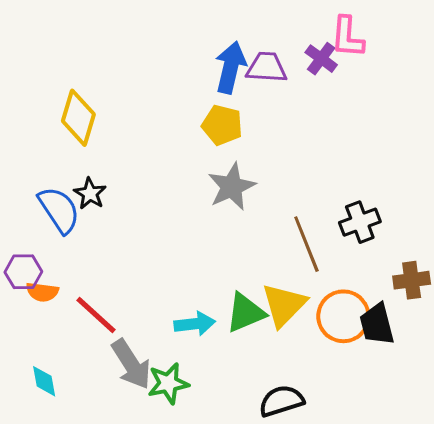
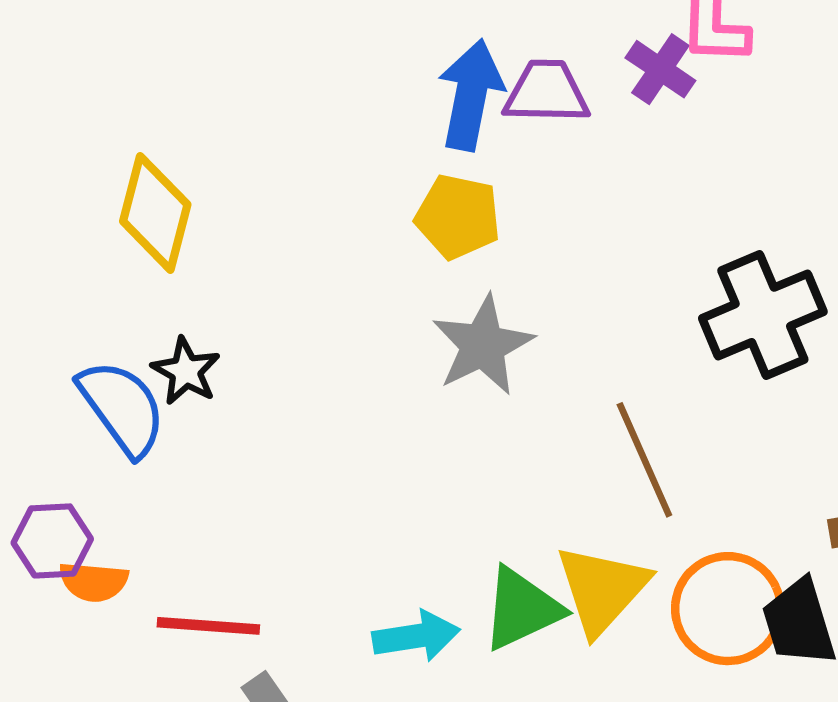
black cross: (360, 222) -> (763, 315), moved, size x1.4
red line: (96, 315) -> (208, 626), turned -36

